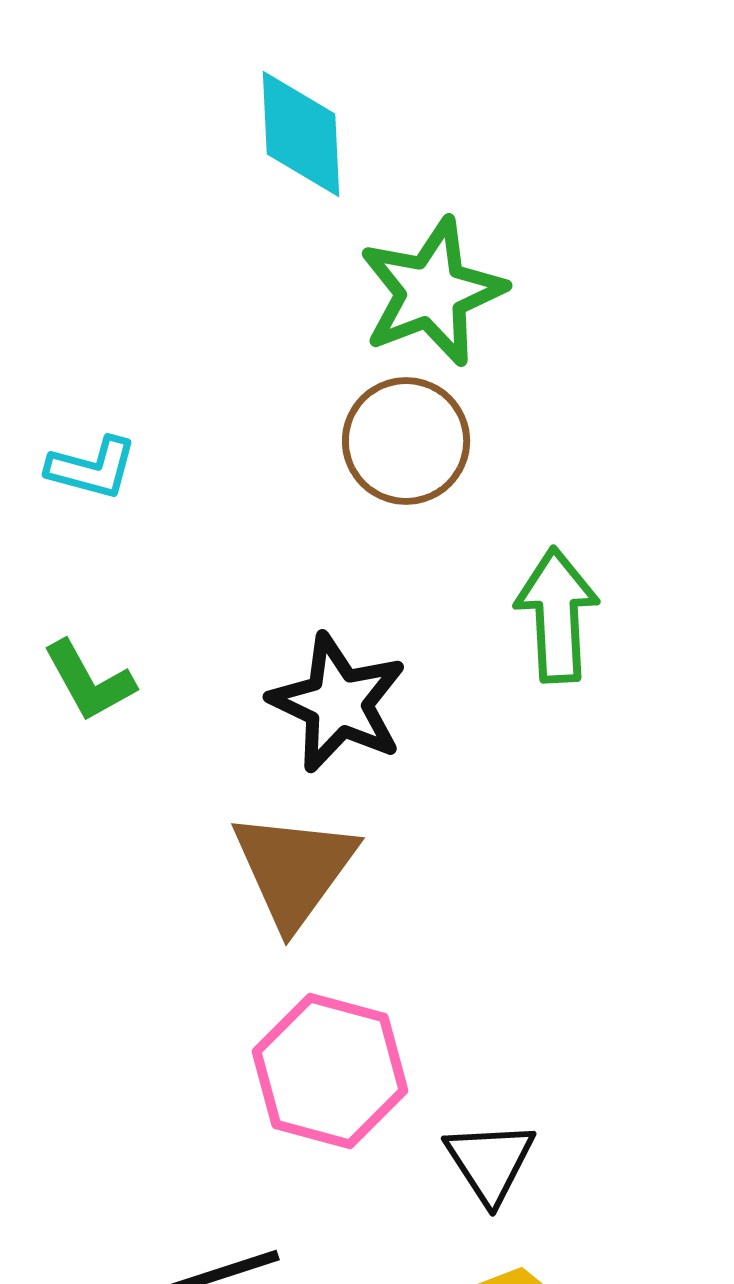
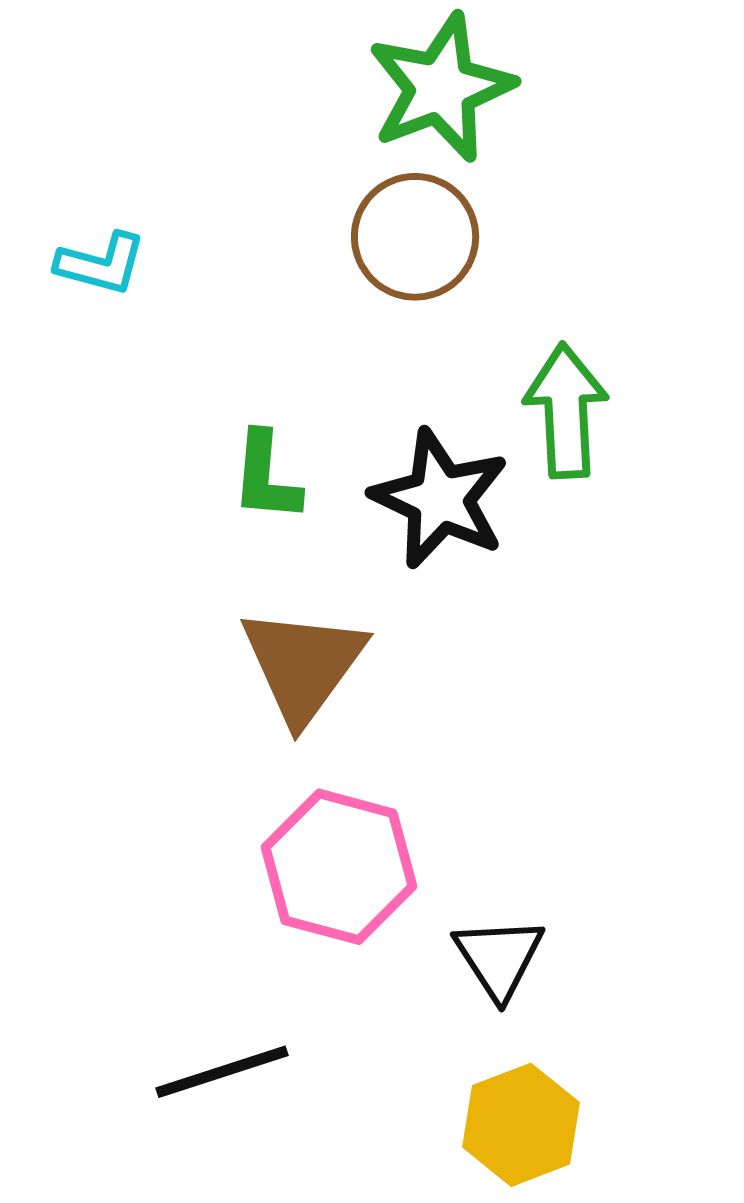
green L-shape: (89, 681) -> (266, 477), moved, turned 34
black star: (338, 703) -> (440, 499), moved

